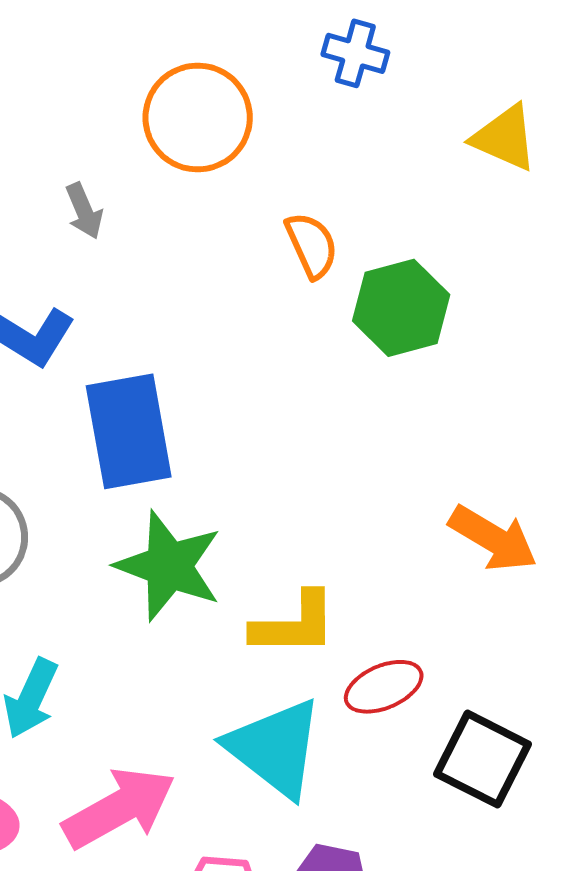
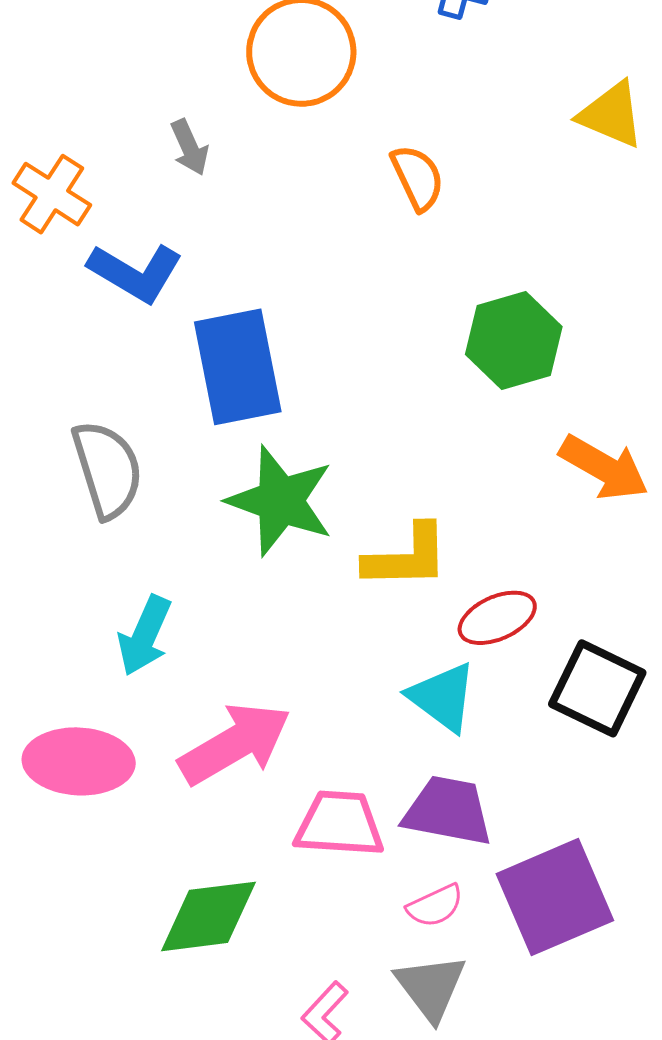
yellow triangle: (505, 138) -> (611, 115), moved
green hexagon: (401, 308) -> (514, 340), moved
cyan triangle: (275, 748) -> (443, 697), moved, size x0.7

